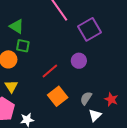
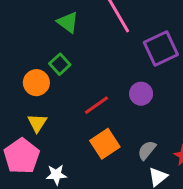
green triangle: (17, 26) -> (68, 22), moved
green square: (23, 46) -> (60, 64), turned 32

